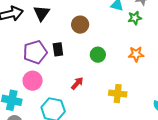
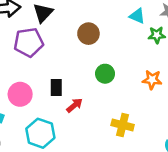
black rectangle: (58, 49) -> (56, 88), moved
purple pentagon: (35, 52) -> (29, 42), moved

